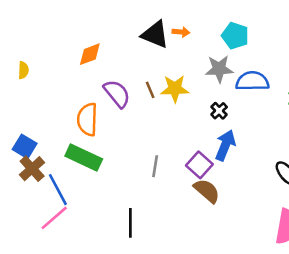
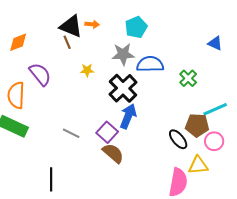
cyan pentagon: (235, 36) -> (136, 27), turned 30
yellow star: (175, 89) -> (87, 70), size x0.6
brown line: (150, 90) -> (67, 42), moved
black cross: (219, 111) -> (123, 88), size x2.0
gray line: (155, 166) -> (71, 133), turned -72

